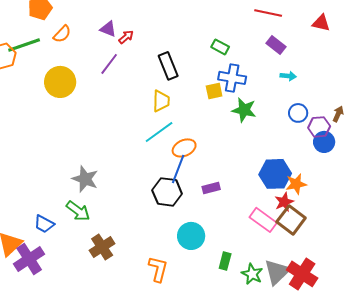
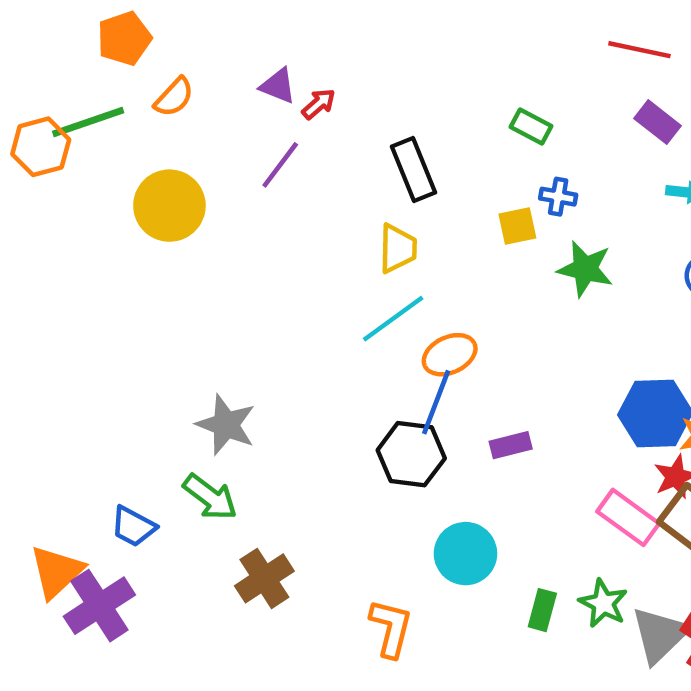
blue cross: (232, 78) -> (558, 197), size x0.6
green star: (252, 274) -> (603, 603), moved

